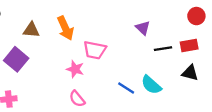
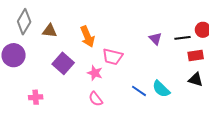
brown triangle: (31, 30) -> (50, 31), moved
black line: (163, 49) -> (182, 38), moved
purple square: (16, 59) -> (63, 63), moved

